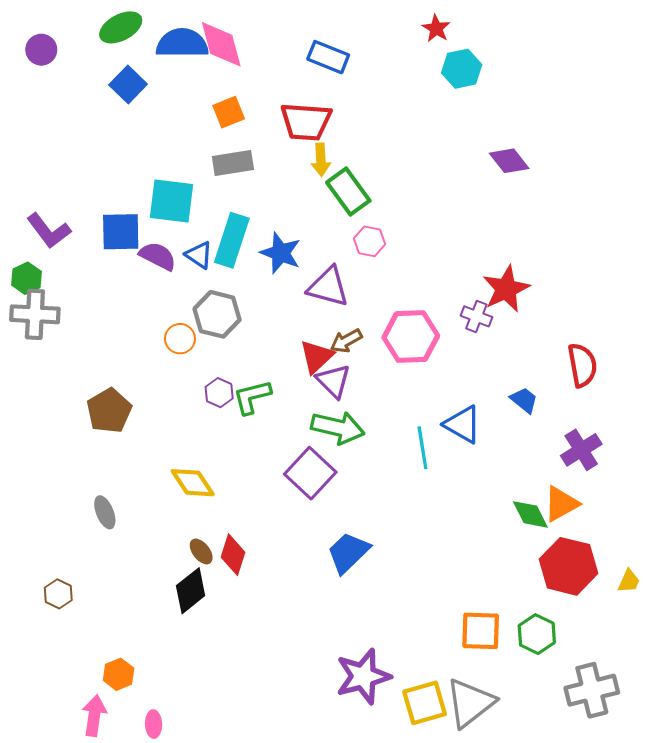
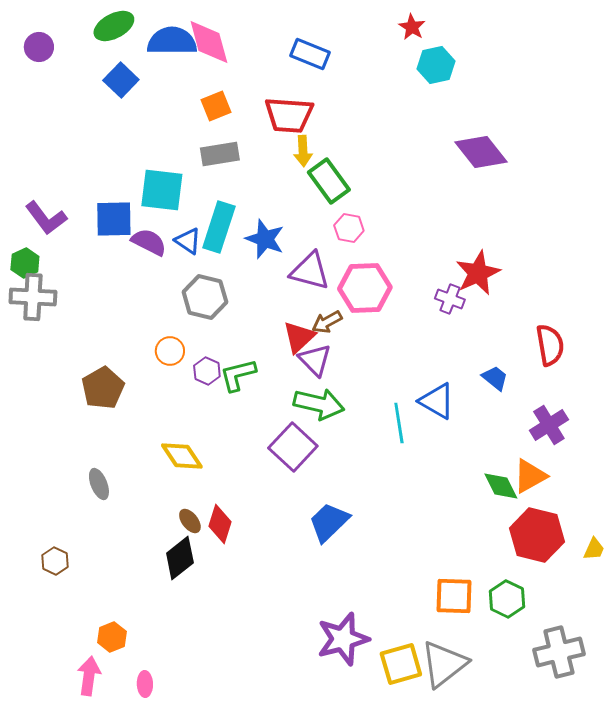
purple diamond: (509, 161) -> (481, 152), size x1.4
pink hexagon: (411, 337) -> (365, 288), moved
orange circle: (180, 339) -> (170, 351), moved

